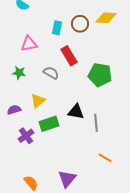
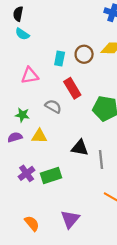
green star: (19, 73) -> (22, 115), moved
yellow triangle: (38, 101) -> (39, 136), turned 42
purple semicircle: (14, 110) -> (15, 137), moved
green rectangle: (49, 124) -> (51, 175), moved

